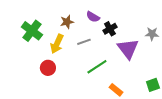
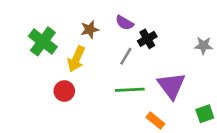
gray line: (84, 42) -> (126, 56), moved, turned -40
purple triangle: (128, 49) -> (171, 86), moved
green line: (97, 67) -> (130, 90), turned 30

